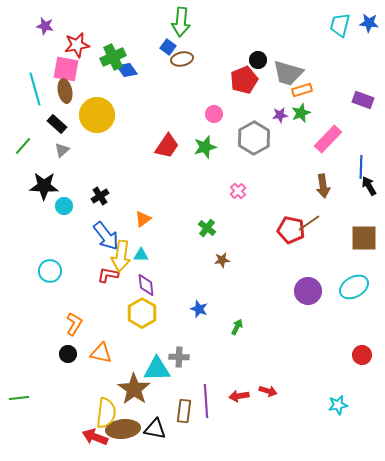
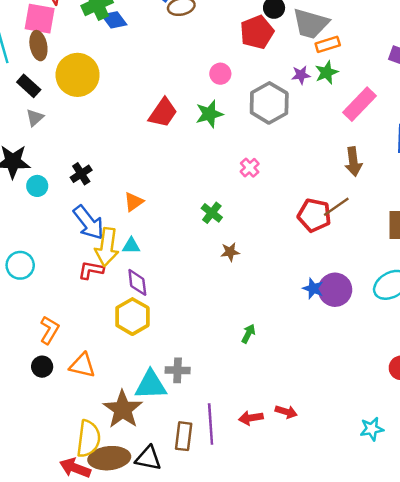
blue star: (199, 309) -> (313, 288), moved

